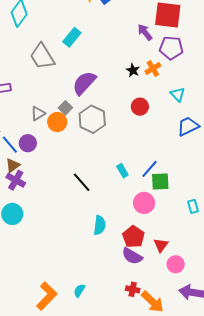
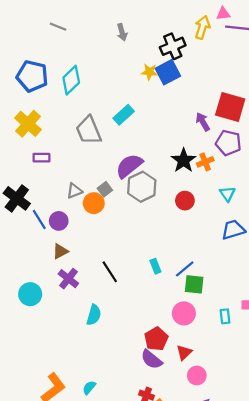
black star: (133, 70) -> (184, 160), size x1.6
gray hexagon: (92, 119) -> (142, 187), moved
brown triangle: (13, 165) -> (60, 251), moved
purple cross: (16, 180) -> (68, 279), moved
pink circle: (144, 203) -> (184, 313), moved
cyan semicircle: (100, 225) -> (94, 315), moved

